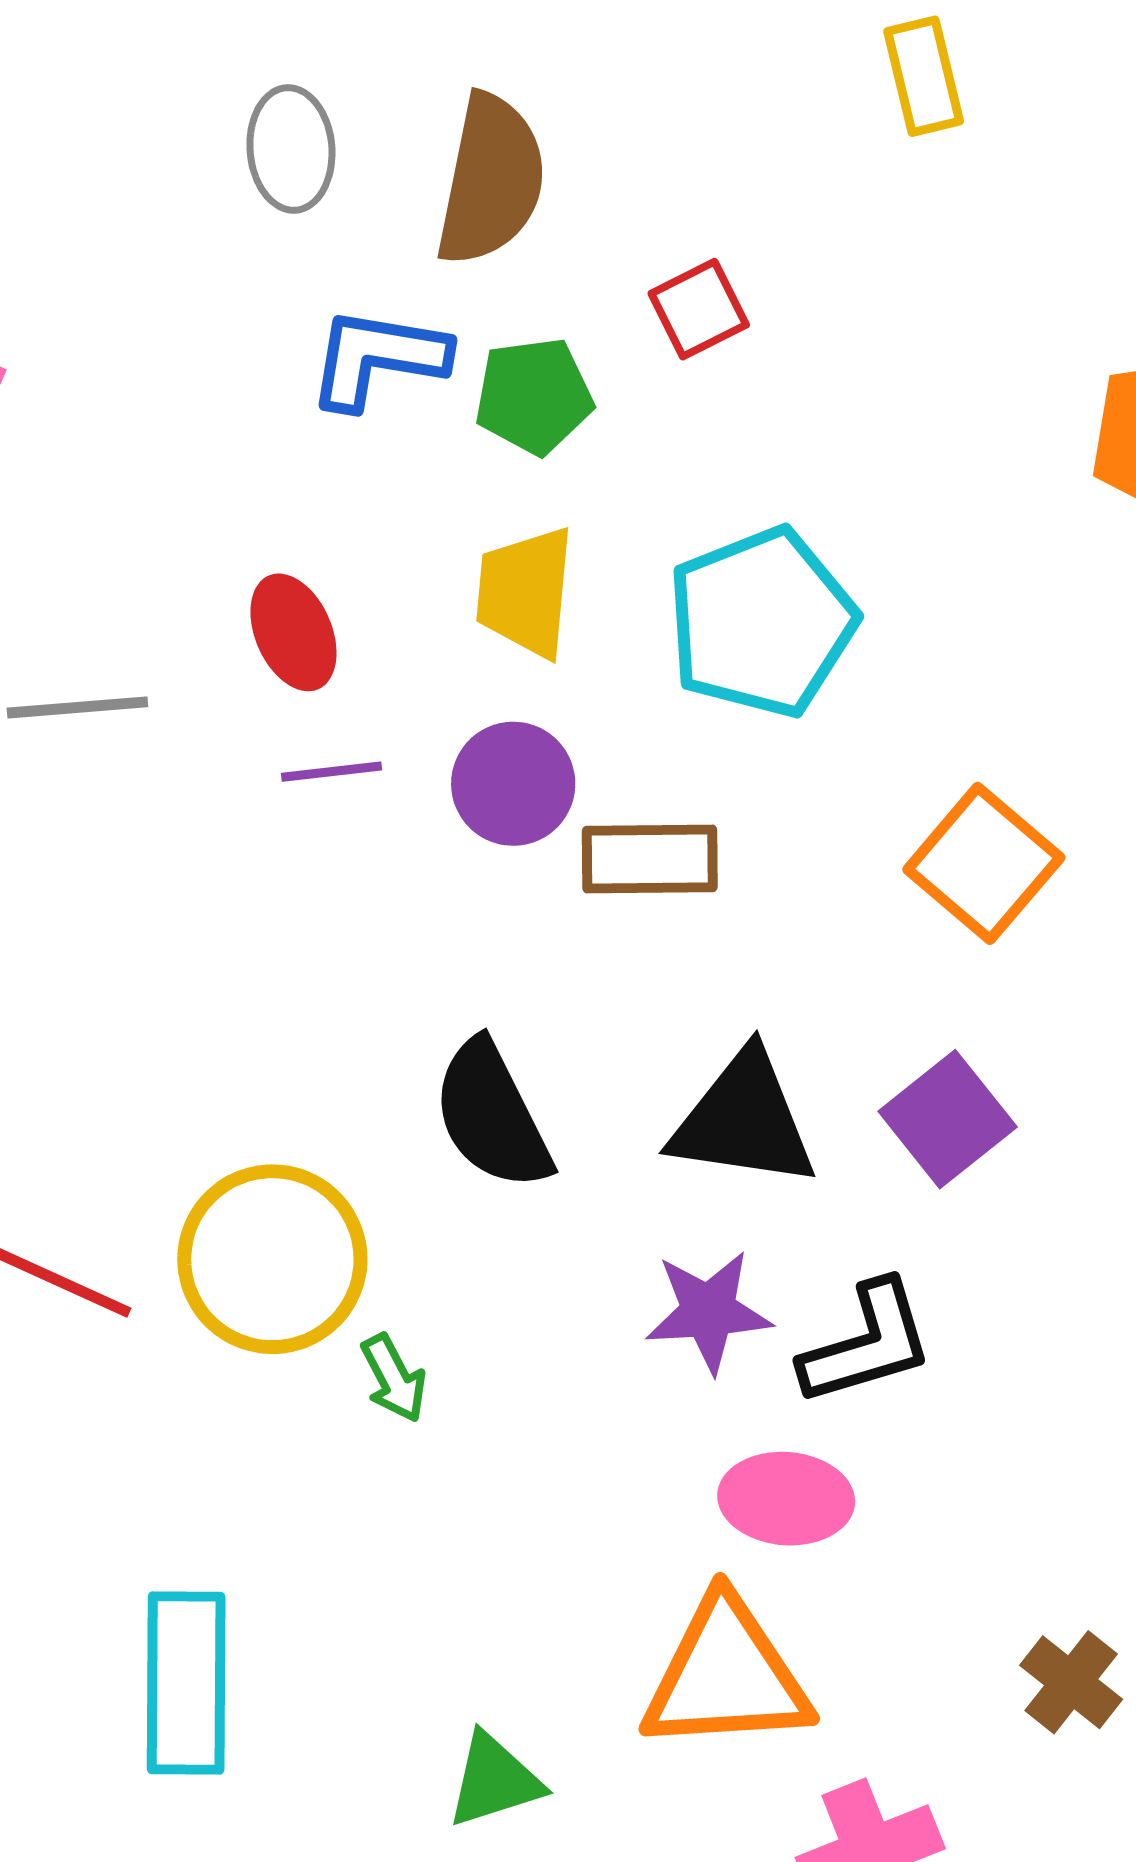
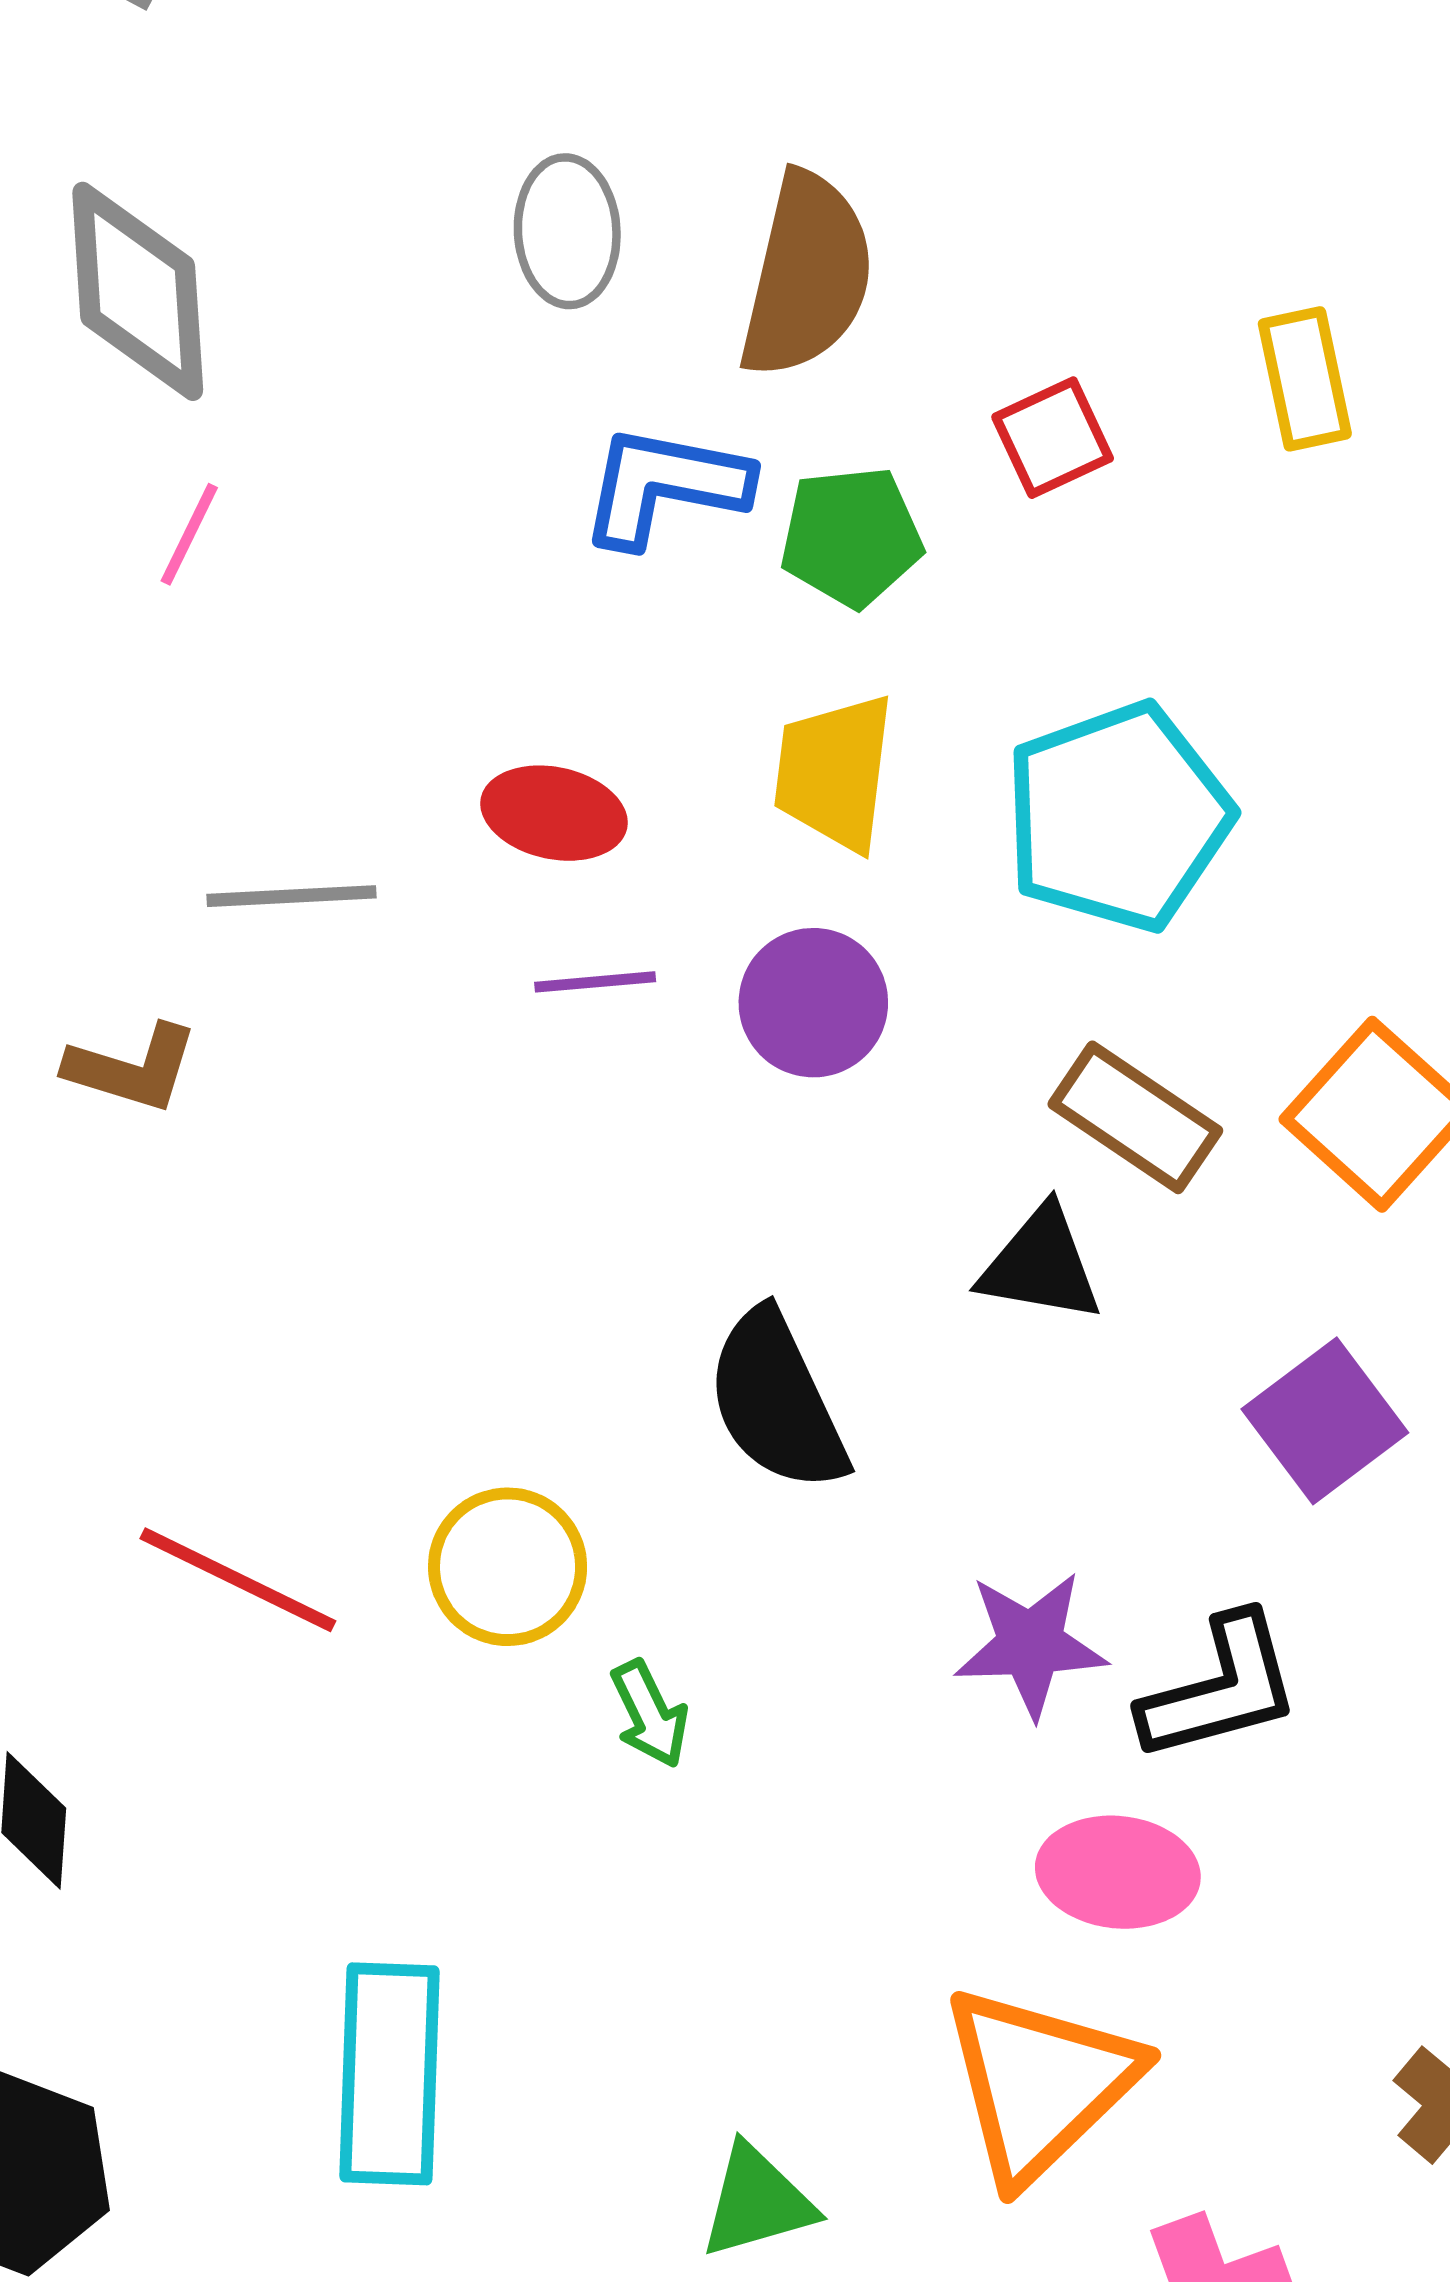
yellow rectangle: (924, 76) -> (1305, 379), moved
red ellipse: (293, 632) -> (554, 813), turned -56
brown rectangle: (650, 859) -> (1135, 1117), moved, turned 33
black triangle: (744, 1120) -> (1041, 1265), moved, size x0.7
yellow circle: (272, 1259) -> (508, 1567), size x0.7
orange triangle: (726, 1676) -> (1040, 2083), turned -42

